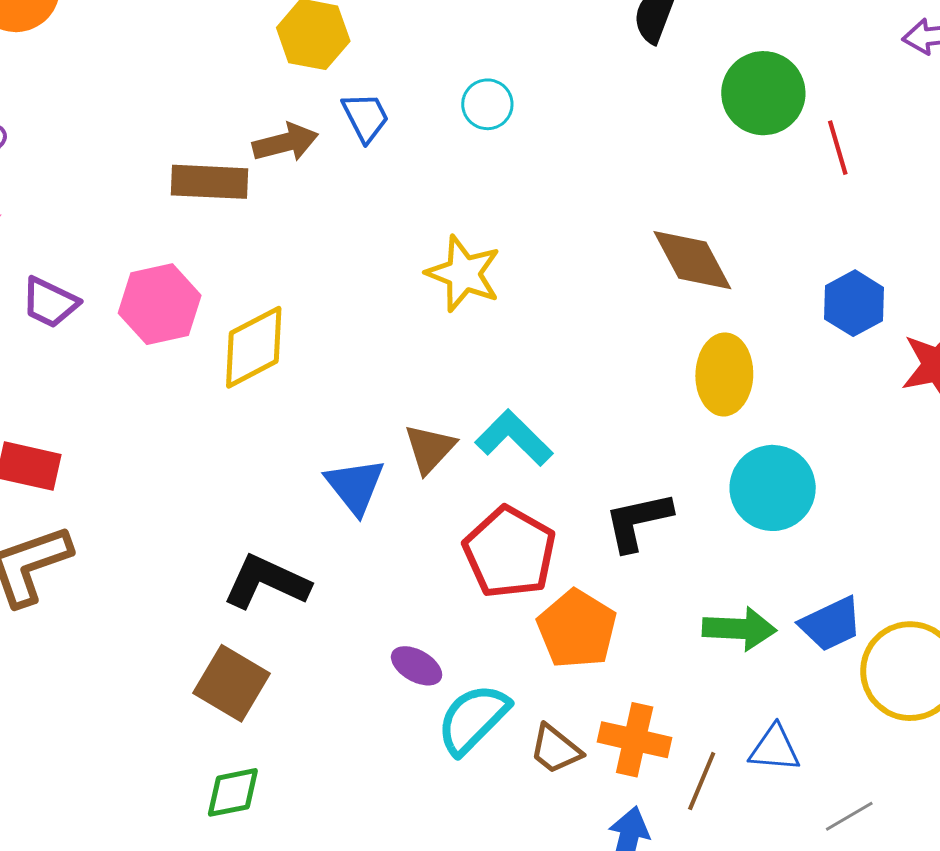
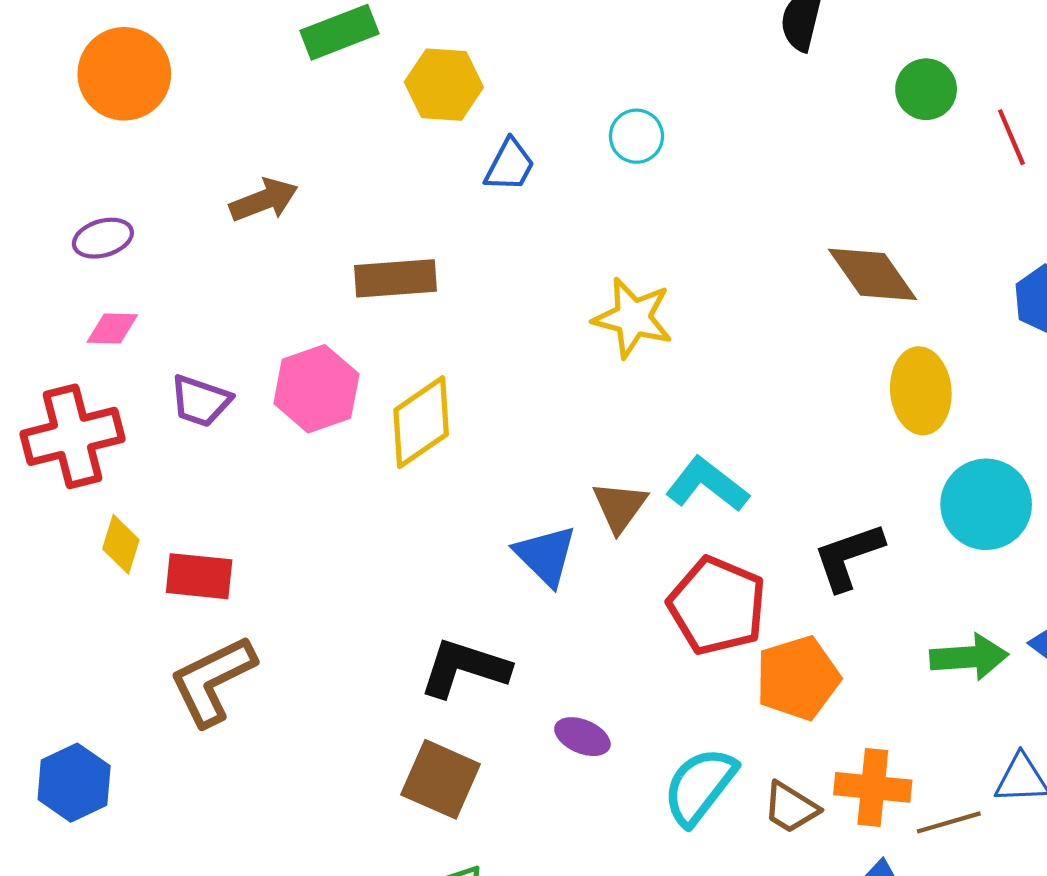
green circle: (763, 93) -> (926, 89), size x0.7
blue trapezoid: (366, 117) -> (510, 165), turned 62
brown arrow: (285, 143) -> (264, 200), moved
brown rectangle: (210, 182) -> (396, 278), moved
orange pentagon: (577, 629) -> (798, 678), turned 30
purple ellipse: (417, 666) -> (582, 737), moved
brown line: (702, 781) -> (949, 822), turned 58

